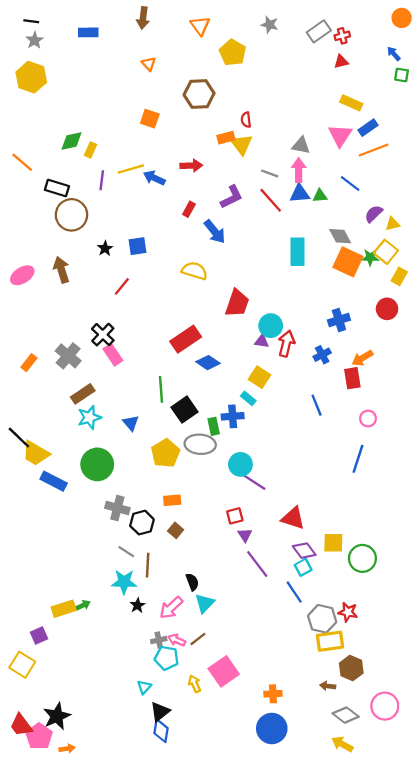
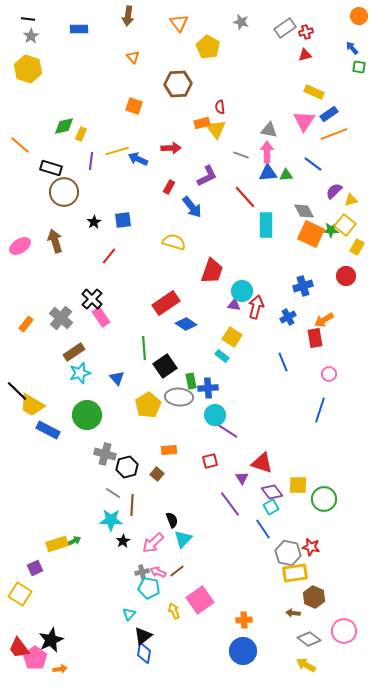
red line: (271, 200) -> (245, 197), moved
blue cross: (233, 416) -> (208, 388), moved
orange rectangle: (172, 500) -> (169, 450), moved
purple triangle: (245, 535) -> (242, 478), moved

